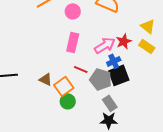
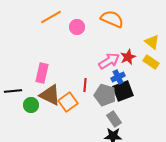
pink rectangle: (73, 42) -> (42, 73), moved
red line: (81, 69) -> (85, 85), turned 72
brown triangle: (46, 79) -> (50, 95), size x1.6
green circle: (68, 101) -> (31, 105), moved

